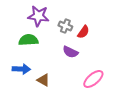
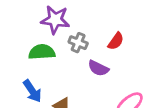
gray cross: (65, 26) -> (78, 43), moved
blue arrow: (21, 69) -> (32, 91), turned 54

